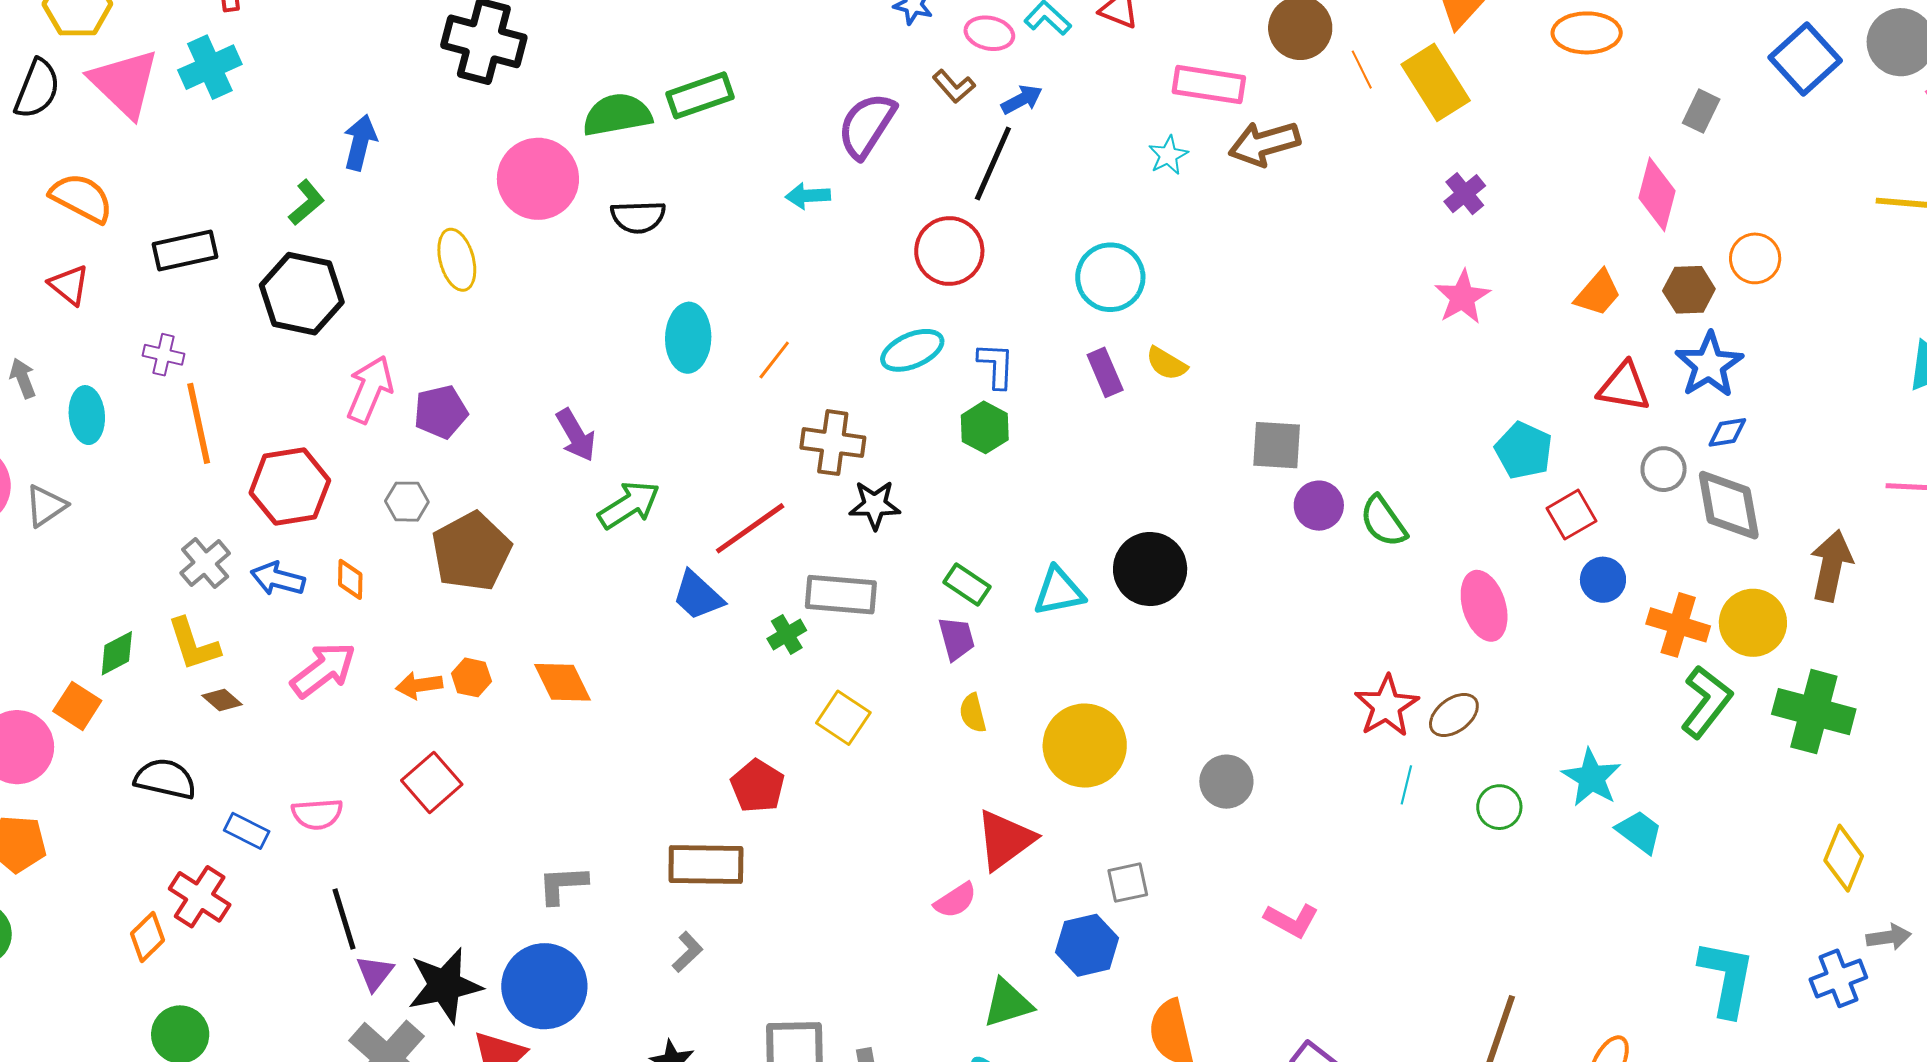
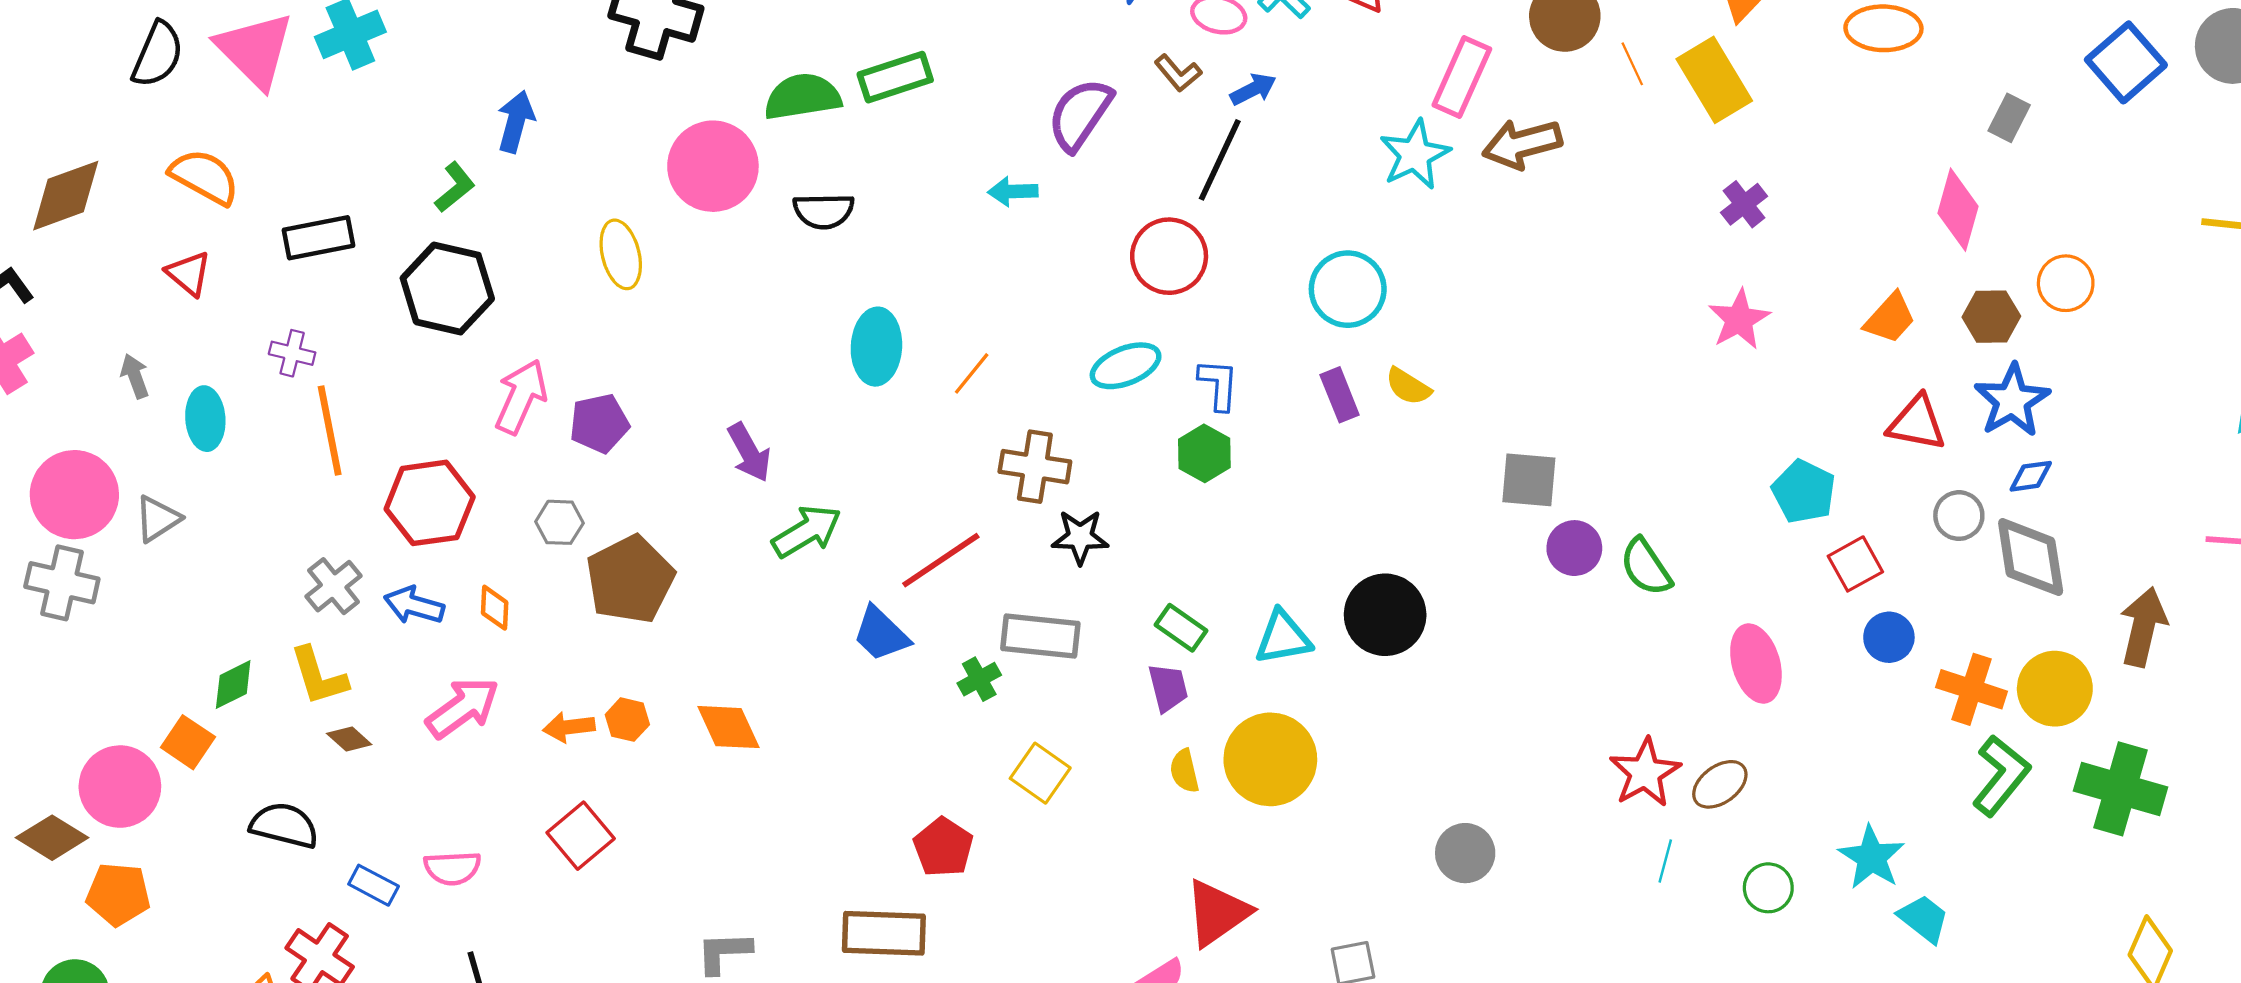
pink rectangle: (1209, 85) -> (1462, 77), turned -76
cyan star: (1168, 155) -> (1415, 155), size x1.6
yellow circle: (1085, 746) -> (1270, 759), moved

